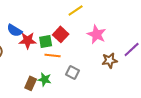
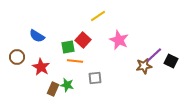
red star: (28, 40) -> (41, 67), moved, turned 30
brown star: (110, 60) -> (144, 66), moved
gray square: (73, 72) -> (95, 78), turned -32

